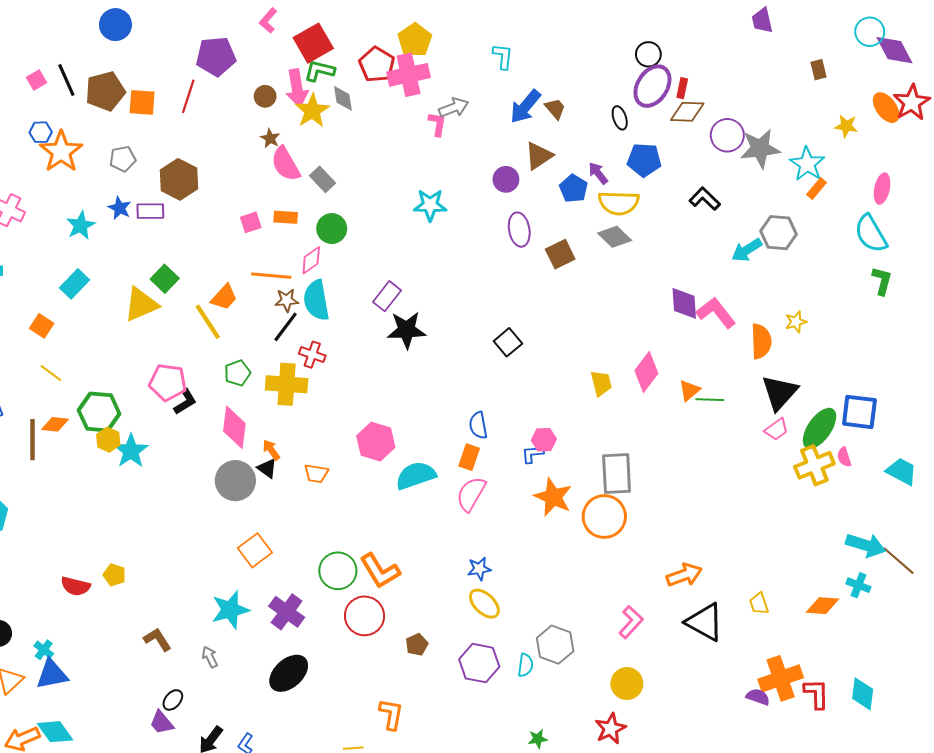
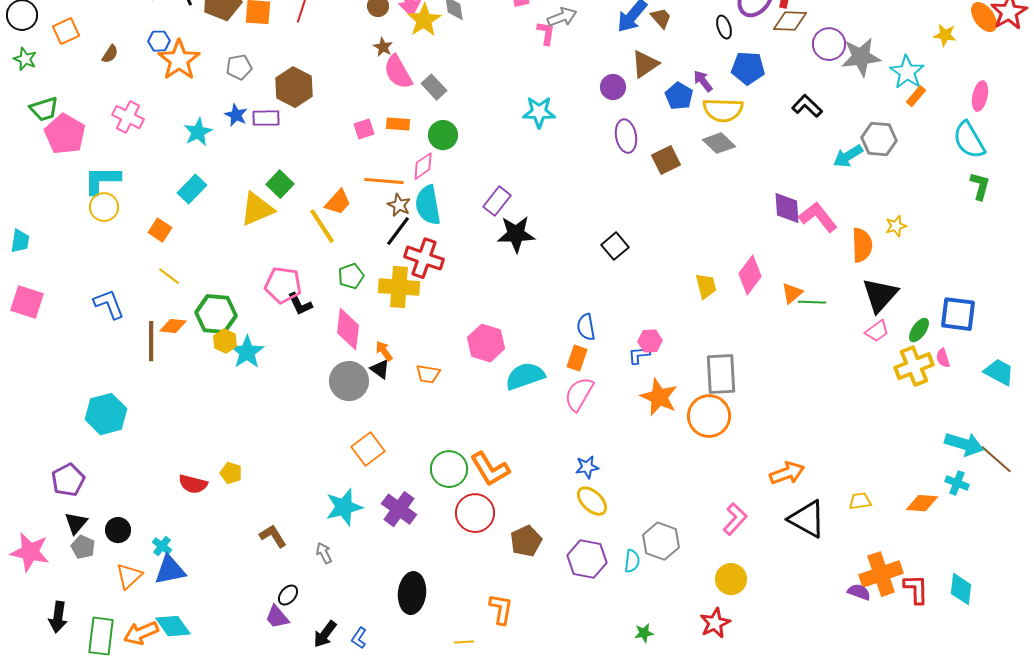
brown star: (287, 300) -> (399, 205), turned 30
red cross: (312, 355) -> (424, 258), size x1.5
black L-shape: (185, 402) -> (300, 304), turned 96
green ellipse: (820, 428) -> (919, 330), size x0.6
yellow trapezoid: (759, 604) -> (860, 501), turned 100
brown pentagon: (417, 645) -> (526, 541), size x1.4
black ellipse: (289, 673) -> (412, 593), moved, turned -42

